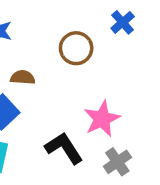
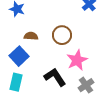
brown circle: (76, 48) -> (62, 35), moved

